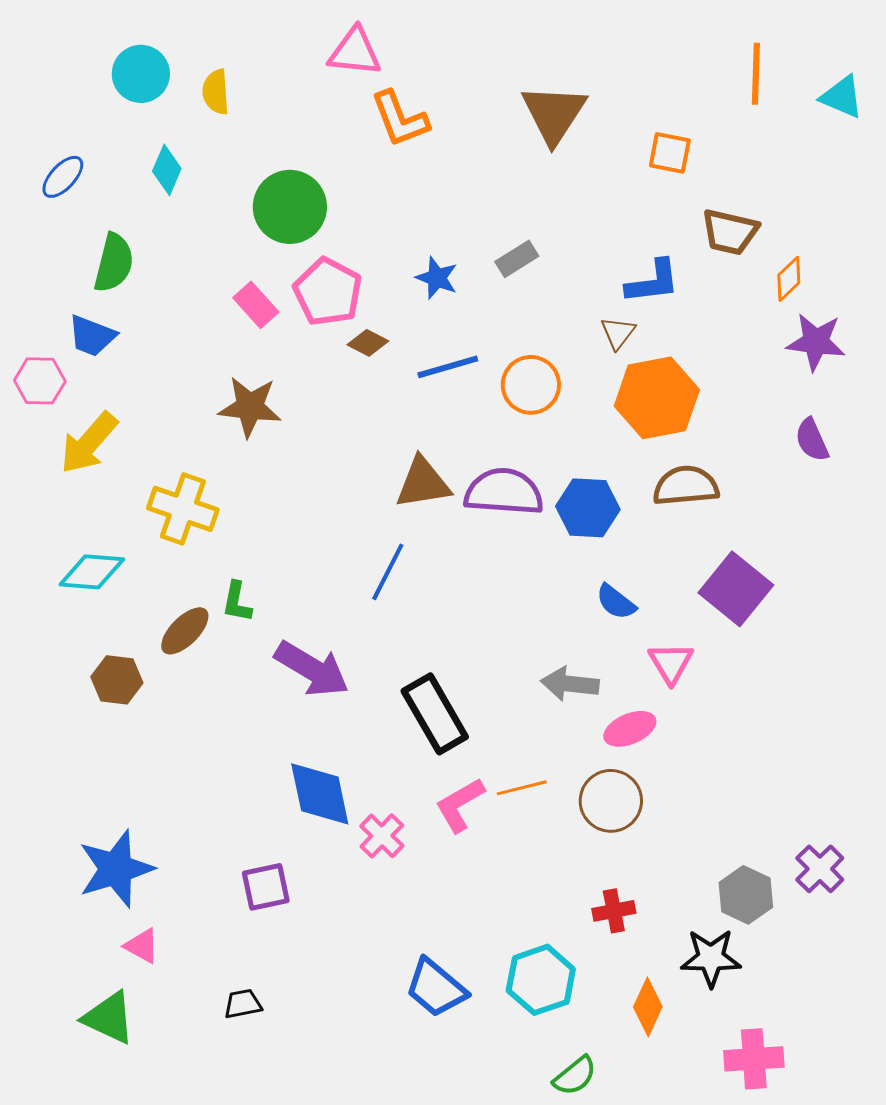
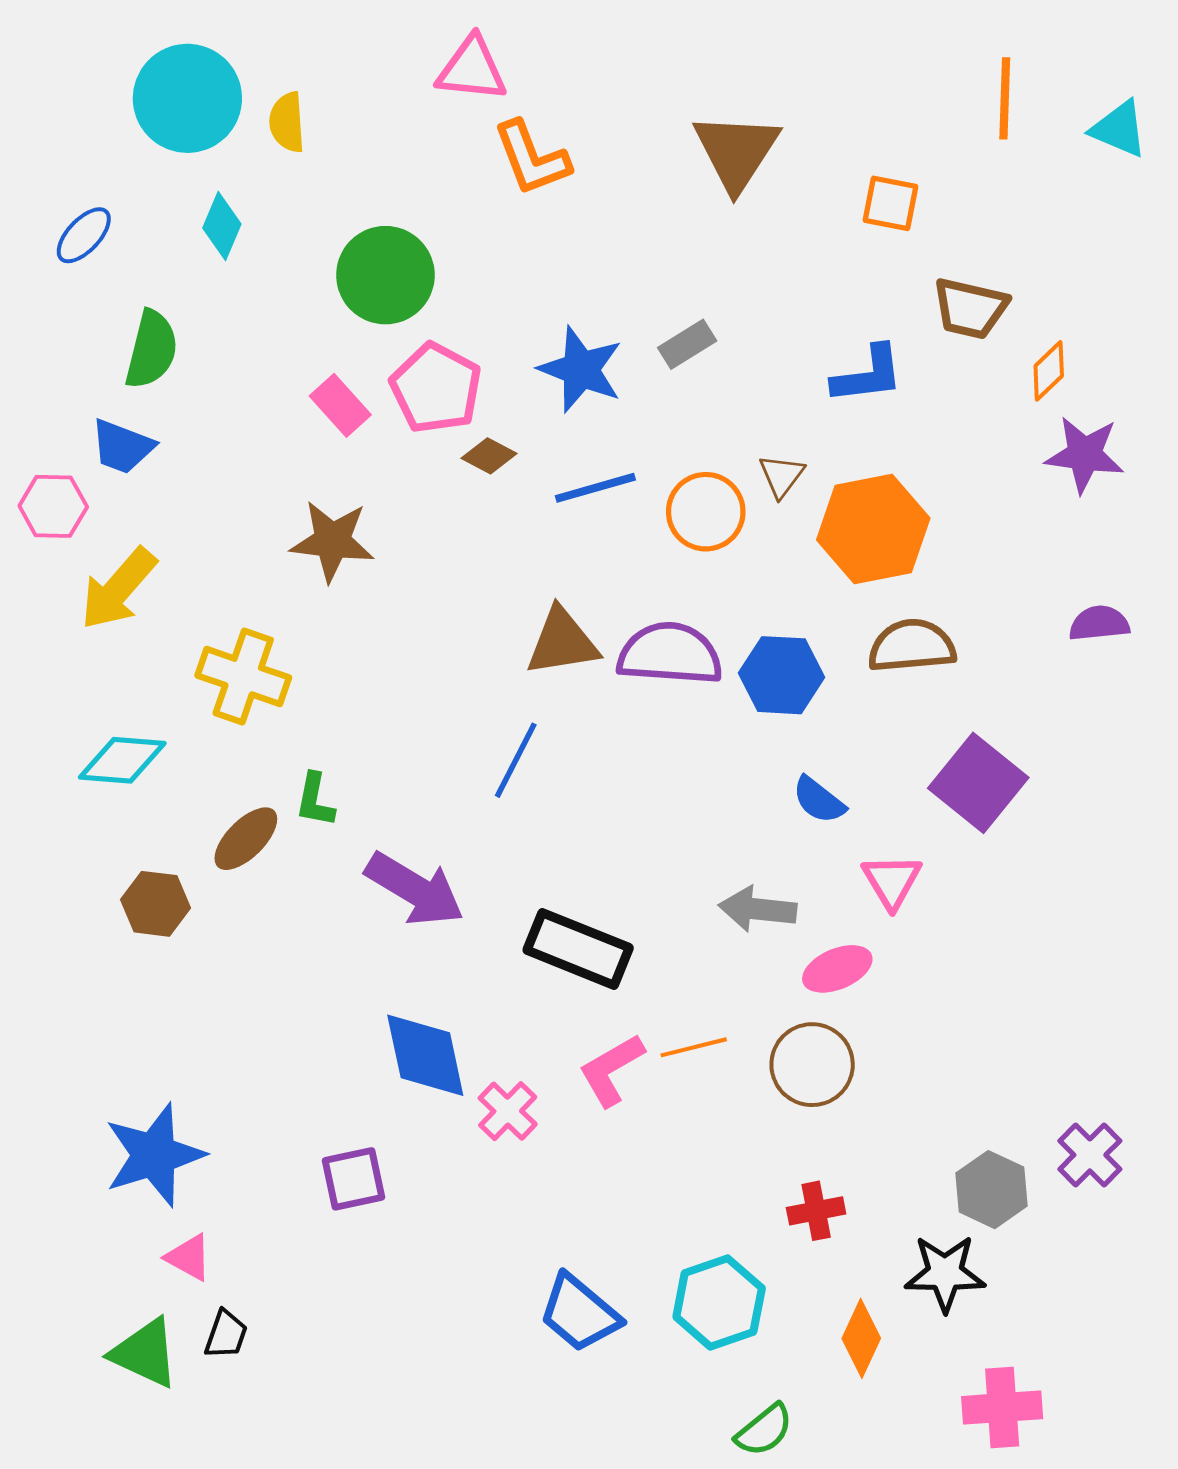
cyan circle: (141, 74) -> (187, 98), size x1.4
blue star: (437, 278) -> (581, 369), size x1.5
brown triangle: (618, 333) -> (782, 476), moved
purple semicircle: (812, 440) -> (1099, 623), moved, turned 108
black rectangle: (435, 714) -> (578, 949), turned -38
black trapezoid: (243, 1004) -> (226, 1334), moved, turned 120

